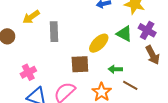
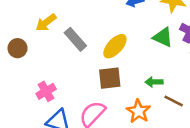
gray rectangle: (54, 32) -> (75, 39), turned -36
yellow ellipse: (99, 43) -> (115, 46), moved

